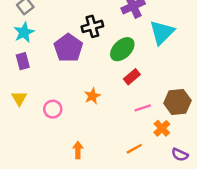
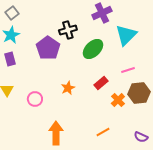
red rectangle: (132, 77) -> (101, 83), moved
pink line: (143, 108) -> (128, 70), moved
orange cross: (162, 128) -> (118, 100), moved
orange arrow: (78, 150) -> (56, 133), size x1.6

